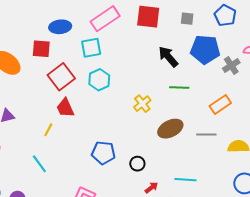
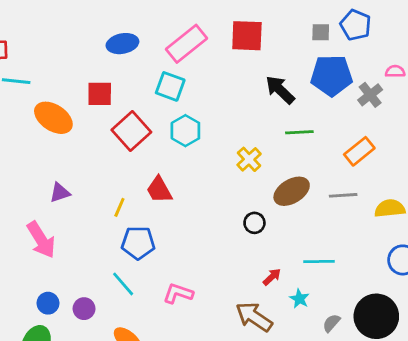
gray square: (187, 19) -> (321, 32), moved
blue ellipse: (60, 27) -> (122, 44), moved
cyan square: (91, 48) -> (170, 86), turned 35
red trapezoid: (65, 108) -> (159, 190), moved
blue pentagon: (103, 153) -> (138, 243), moved
cyan line: (39, 164) -> (123, 284), moved
black circle: (137, 164) -> (254, 223), moved

